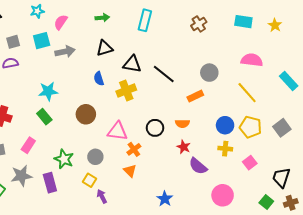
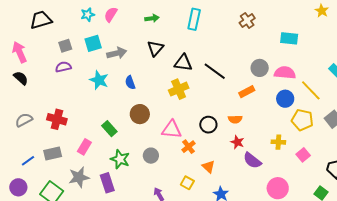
pink semicircle: (61, 22) -> (111, 14), moved
cyan rectangle: (243, 22) -> (289, 38), moved
yellow star: (275, 25) -> (322, 11), moved
black triangle: (105, 48) -> (155, 48), turned -30
pink semicircle: (252, 60) -> (285, 73), moved
blue semicircle: (99, 79) -> (130, 83), moved
cyan star: (48, 91) -> (99, 80), moved, turned 30
yellow line: (247, 93) -> (311, 90), moved
green rectangle: (44, 117) -> (109, 129), moved
blue circle: (225, 125) -> (285, 99), moved
orange triangle: (130, 171) -> (209, 167), moved
yellow square: (89, 180) -> (187, 183), moved

